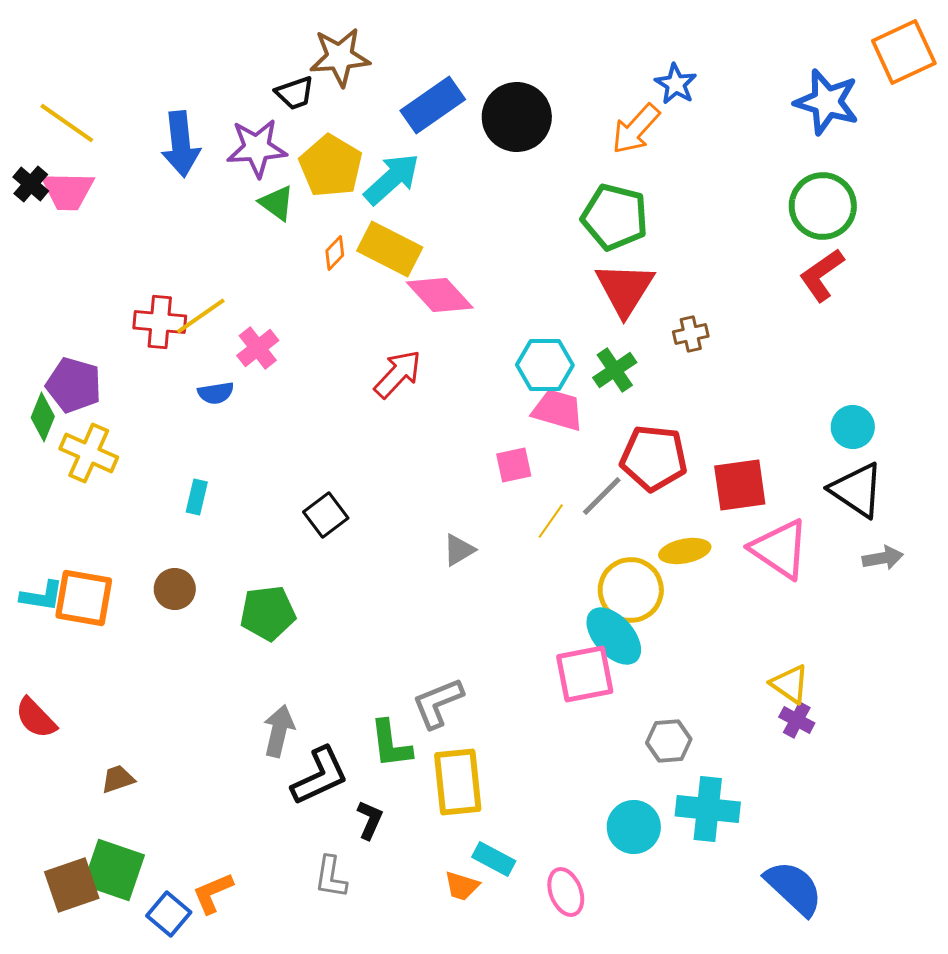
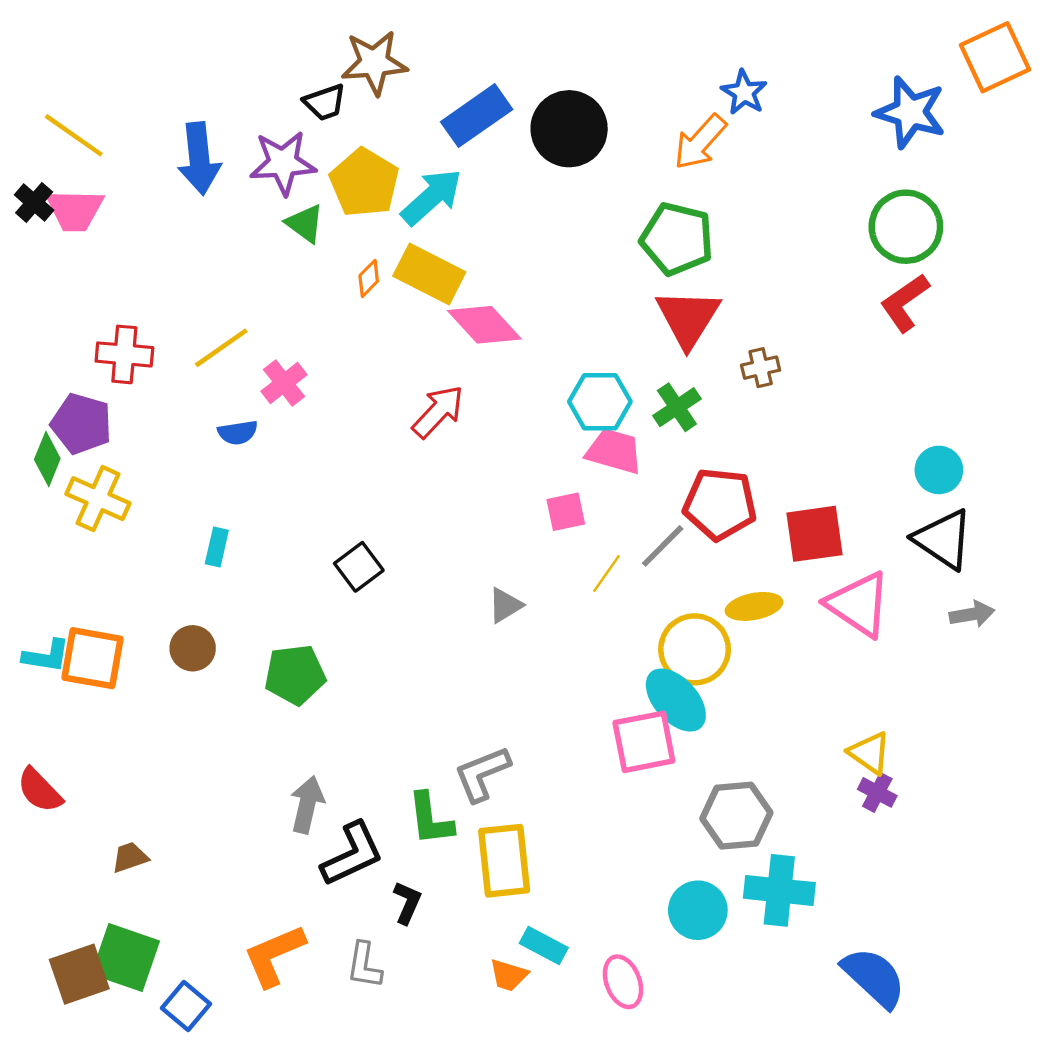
red cross: (160, 322) -> (124, 354), moved
gray hexagon: (669, 741) -> (736, 816), size x1.4
orange L-shape: (213, 893) -> (274, 955), moved, size x1.4

